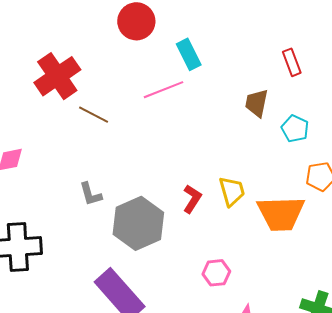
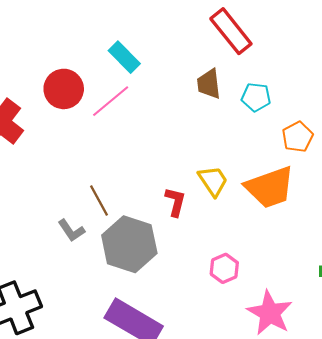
red circle: (136, 21) -> (64, 89), moved
red rectangle: (292, 62) -> (231, 31), size x1.6
brown line: (94, 115) -> (99, 201), moved, turned 52

